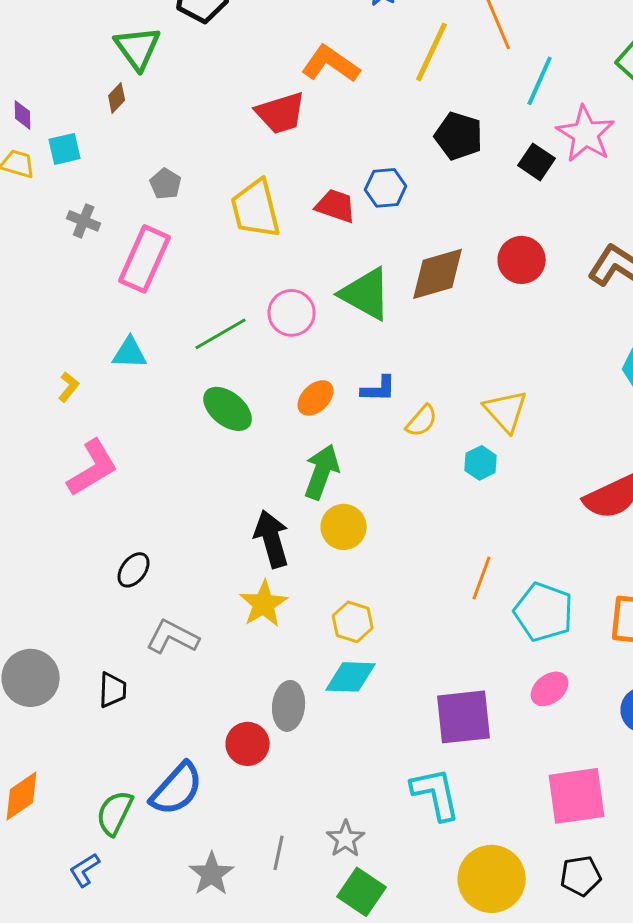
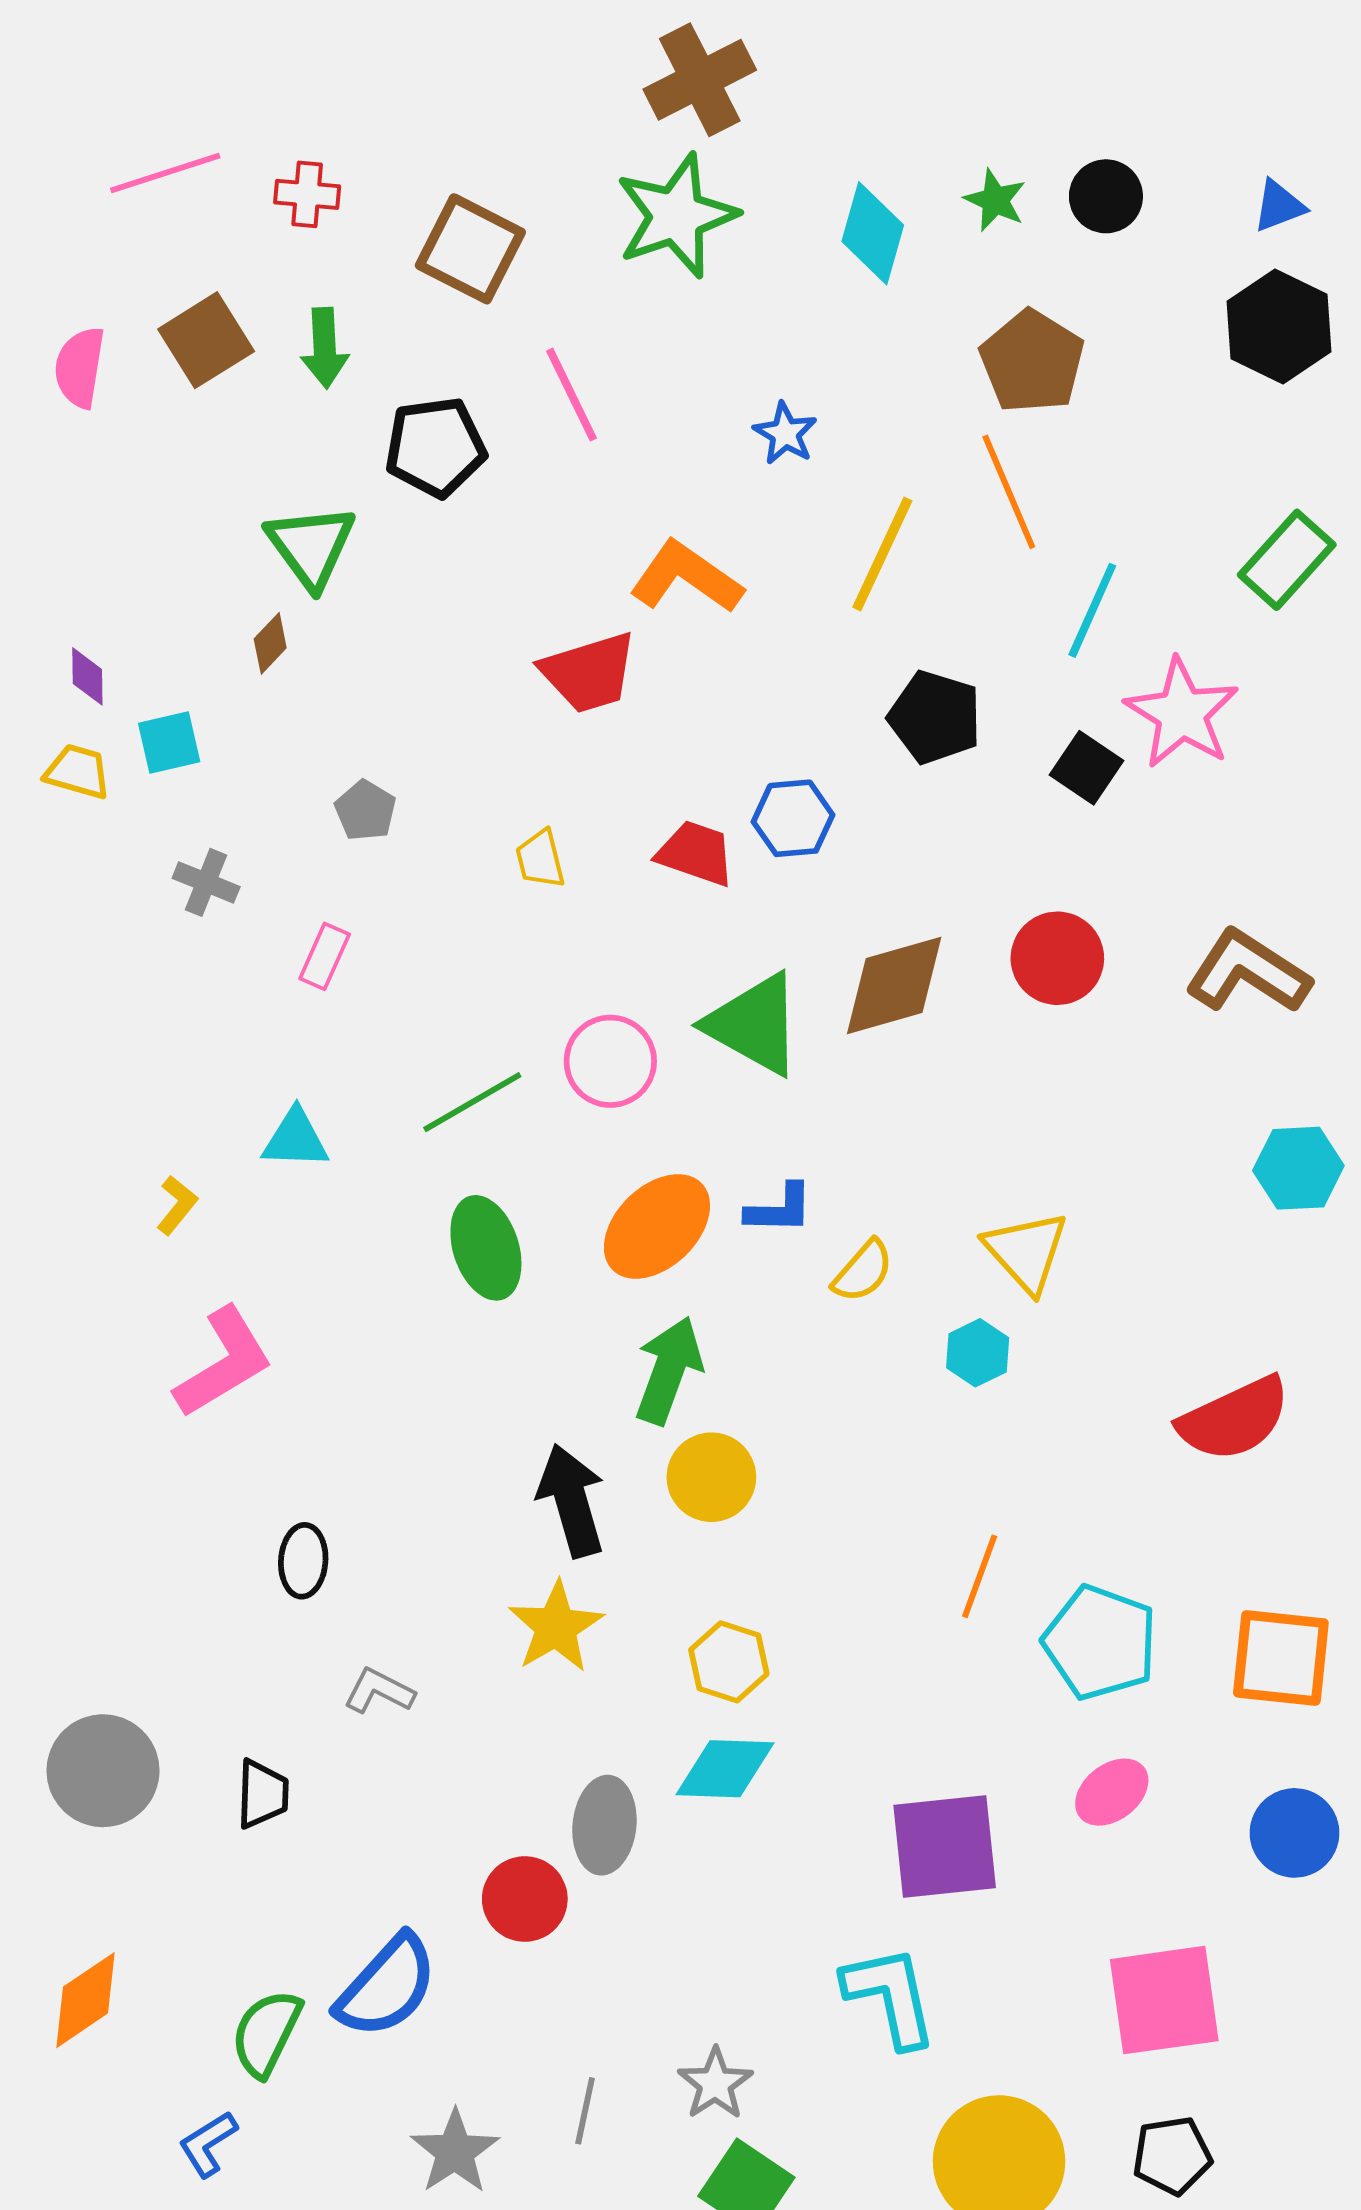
yellow trapezoid: (256, 209) -> (540, 859), size x0.5
pink rectangle: (145, 259) -> (325, 956), size x0.5
orange ellipse: (316, 398) -> (657, 1226), size x1.5
green ellipse: (228, 409) -> (486, 1248), turned 33
black ellipse: (134, 570) -> (303, 1561), turned -33
gray L-shape: (173, 637) -> (379, 1691), size x0.7

